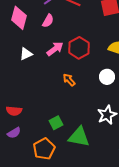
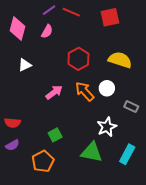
pink arrow: (55, 49) -> (54, 92), moved
orange arrow: (69, 80) -> (85, 91), moved, size x1.5
green triangle: (79, 137) -> (92, 152), moved

